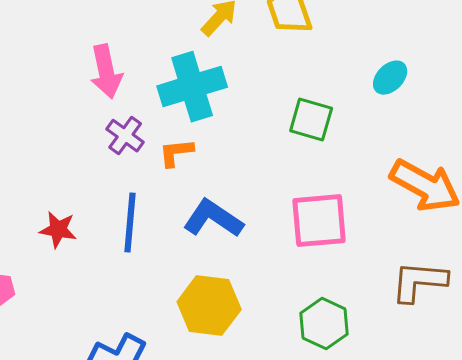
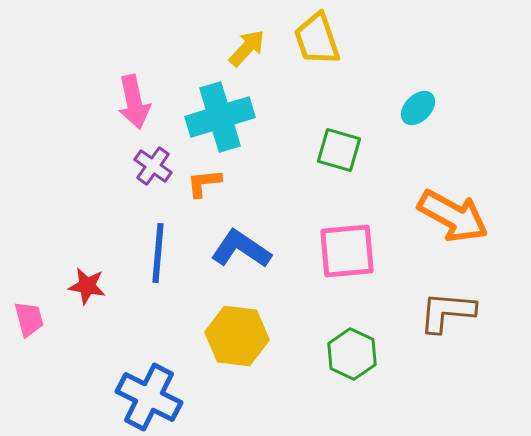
red star: (58, 230) -> (87, 286), moved

